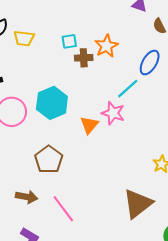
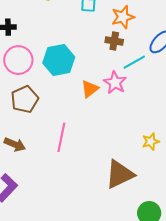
brown cross: (84, 58) -> (114, 41), moved
brown pentagon: (49, 159) -> (25, 99), moved
pink line: (63, 209) -> (61, 137), moved, turned 36

